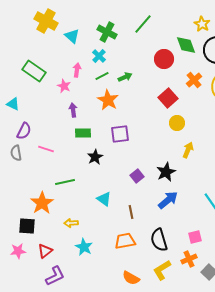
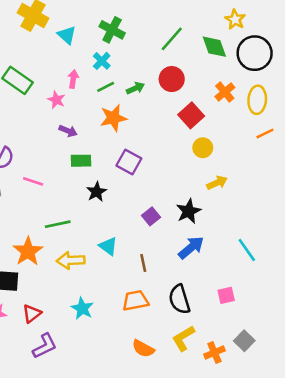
green line: (143, 24) -> (172, 39), moved
red circle: (164, 59) -> (172, 79), moved
orange star: (108, 100) -> (113, 118), turned 30
purple arrow: (73, 110) -> (68, 131), turned 120
purple square: (120, 134) -> (129, 162), turned 36
yellow arrow: (188, 150) -> (217, 183), turned 42
yellow arrow: (71, 223) -> (71, 260), moved, size x1.5
orange cross: (189, 259) -> (214, 352), moved

